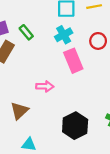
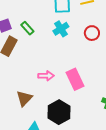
pink rectangle: (73, 61) -> (75, 79), moved
black hexagon: (75, 126) -> (59, 112), moved

